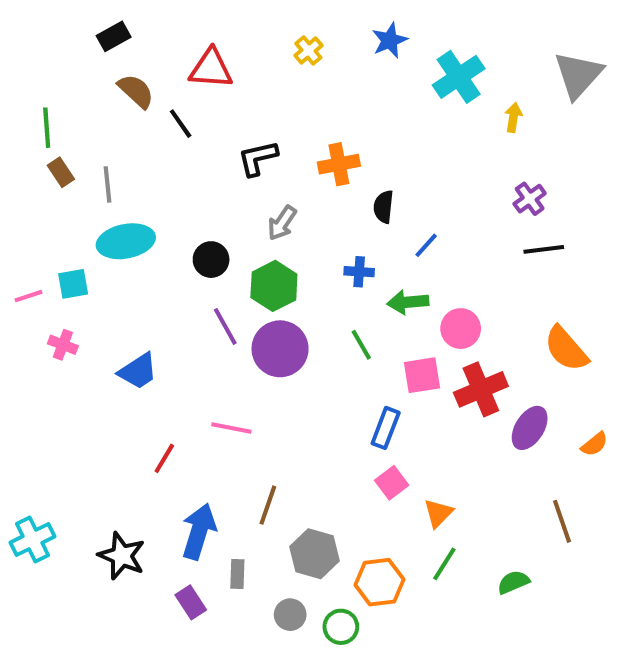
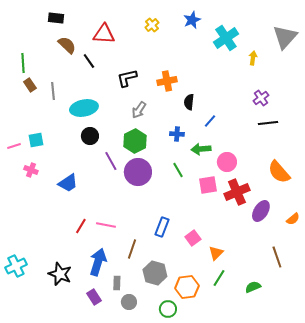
black rectangle: (114, 36) -> (56, 18), turned 35
cyan ellipse: (126, 241) -> (84, 108), moved
black circle: (211, 260) -> (90, 136), moved
pink line: (231, 428) -> (106, 225), moved
blue rectangle: (386, 428) -> (162, 227), moved
gray circle: (290, 615) -> (129, 302), moved

